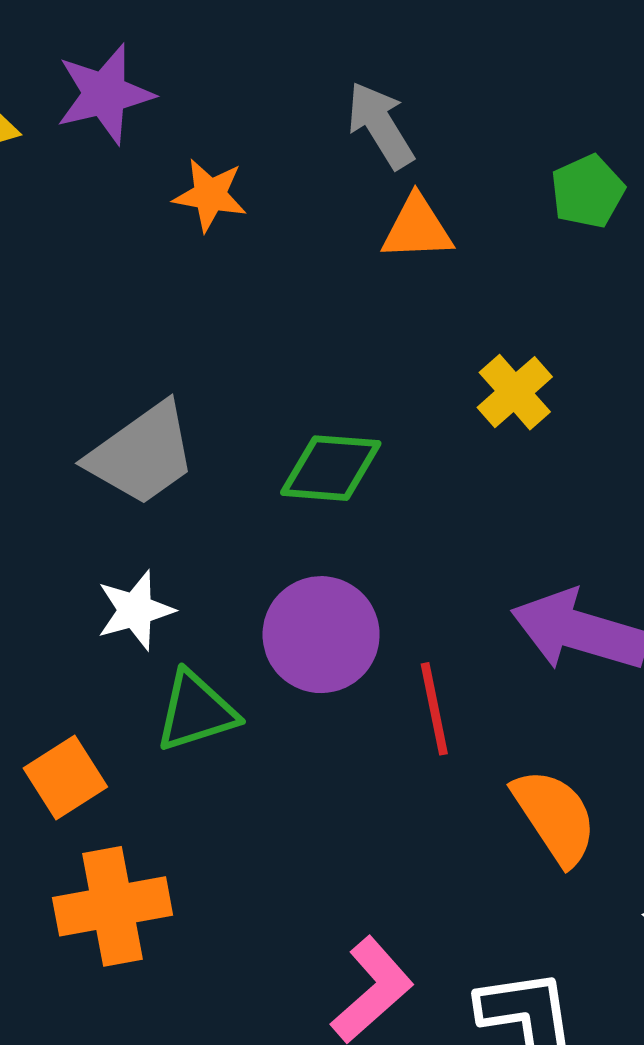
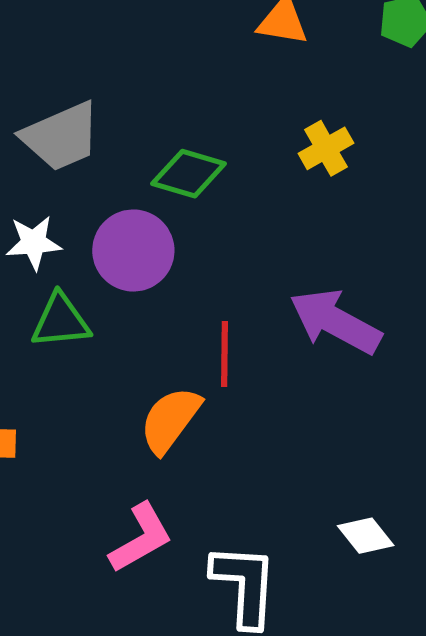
purple circle: (321, 635) -> (133, 251), moved
orange semicircle: (555, 817) -> (170, 420), moved, turned -122

